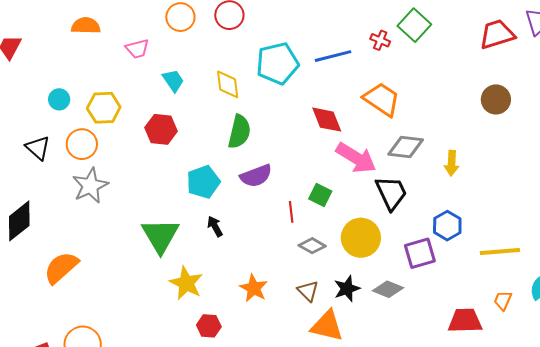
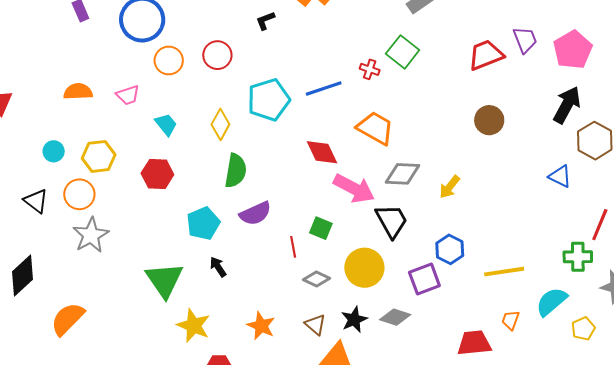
orange semicircle: (86, 26) -> (78, 92), moved
yellow diamond: (228, 84) -> (220, 124), turned 40
yellow arrow: (452, 163) -> (450, 187), turned 40

